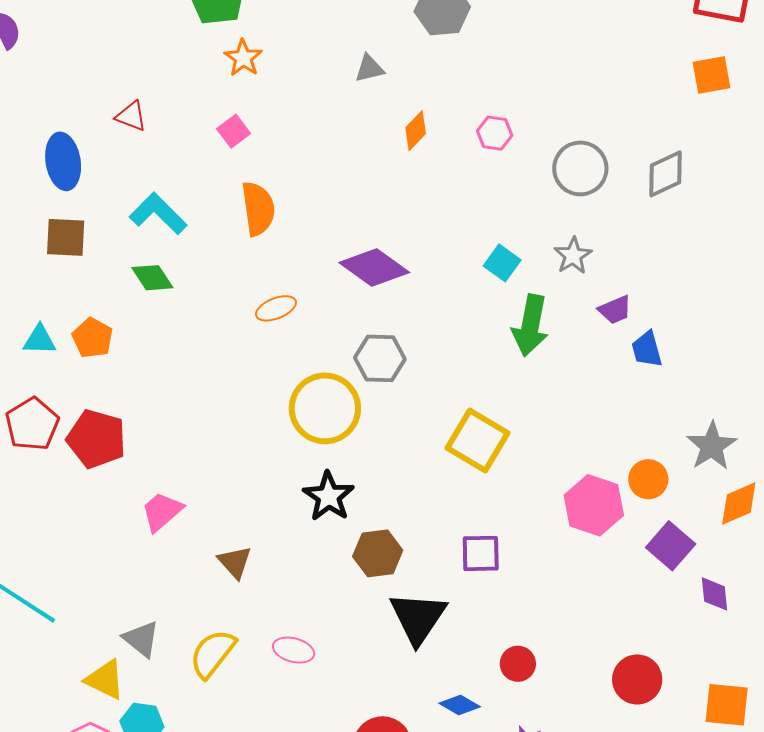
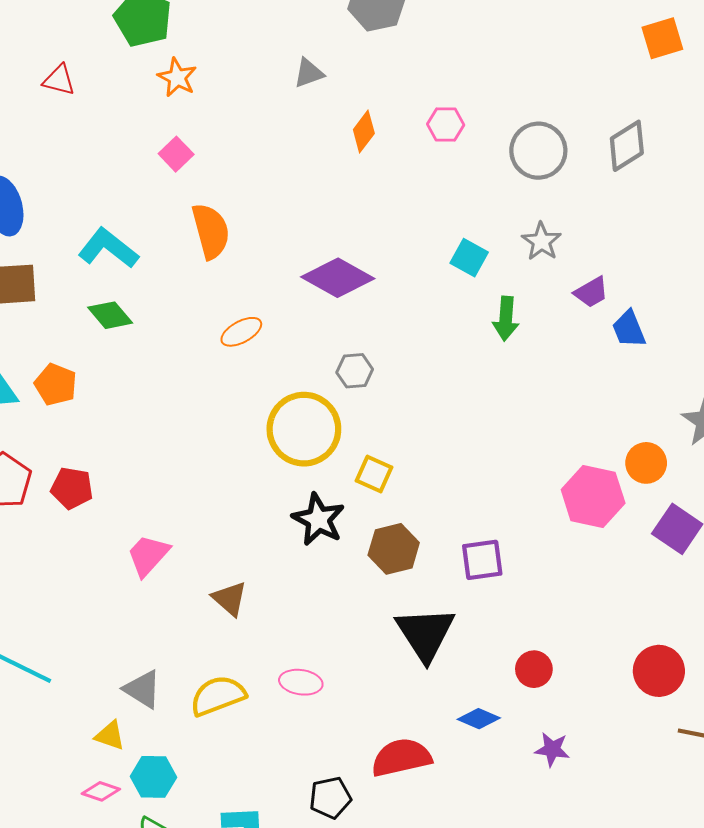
red triangle: (131, 116) -> (59, 80), moved
green arrow: (530, 325) -> (506, 319), size x0.7
gray hexagon: (380, 358) -> (355, 371), size x0.7
red pentagon: (96, 439) -> (72, 488), size x0.7
yellow square: (478, 440) -> (374, 474), moved, size x0.6
brown hexagon: (378, 553) -> (394, 549), moved
yellow semicircle: (213, 654) -> (218, 696), turned 38
yellow triangle: (105, 680) -> (110, 736), size x0.7

